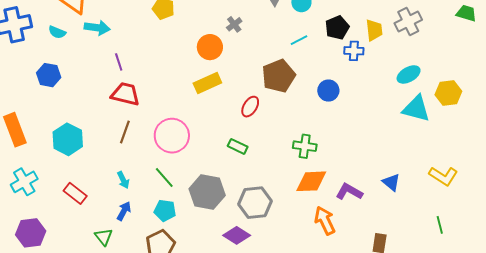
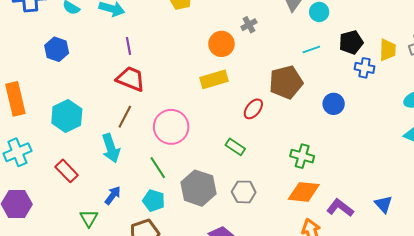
cyan arrow: (123, 180) -> (111, 148), moved, size x1.6
gray hexagon: (255, 203) -> (244, 192), moved, size x0.7

